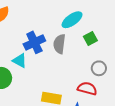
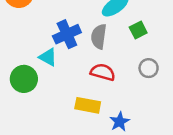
red semicircle: (87, 88) -> (103, 72), moved

